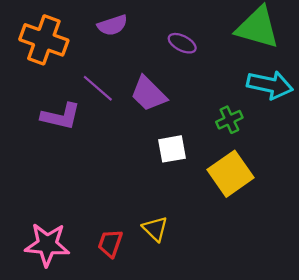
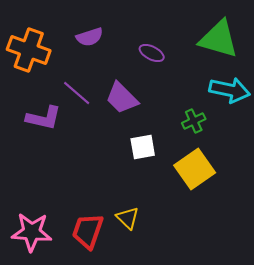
red trapezoid: (110, 243) -> (88, 231), size x1.4

